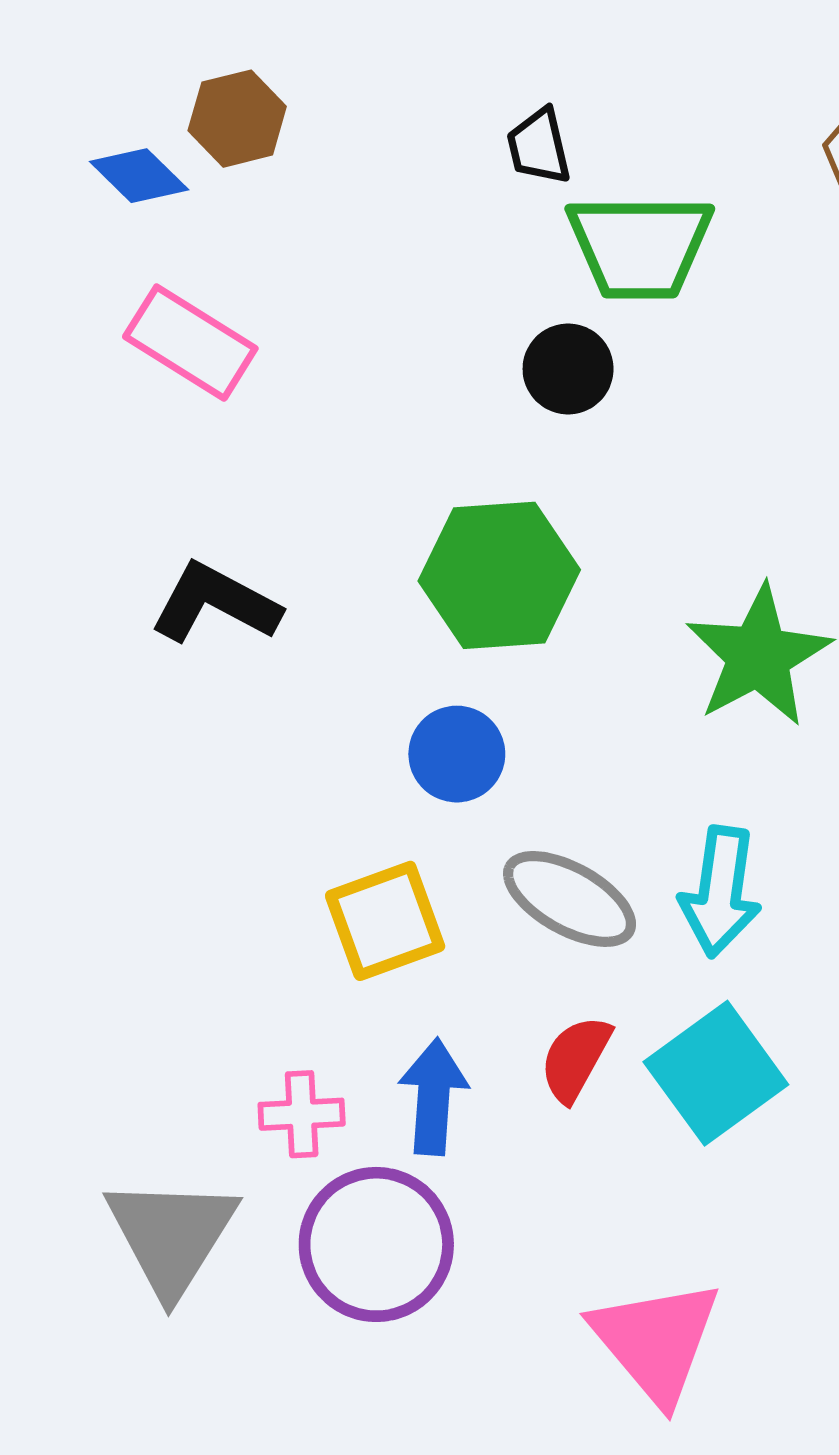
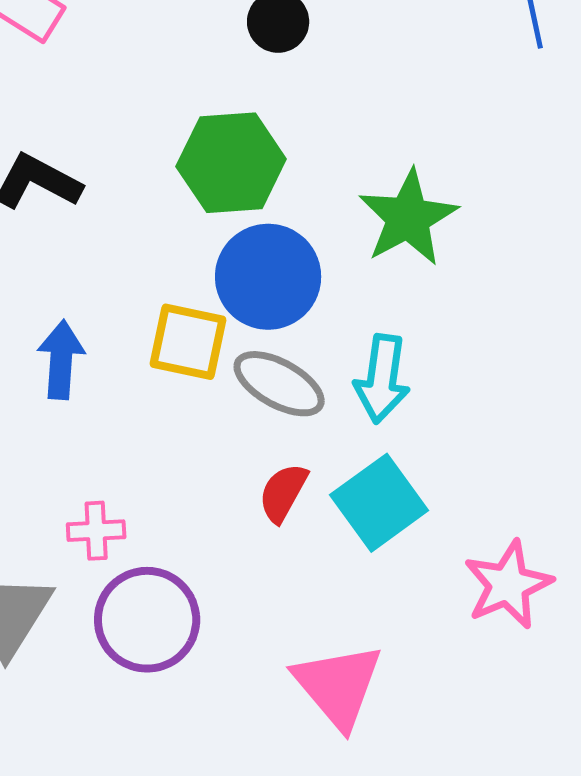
blue circle: (457, 754) -> (268, 277), moved, size x1.6
yellow square: (385, 921) -> (188, 342), moved, turned 32
blue arrow: (433, 1097) -> (61, 360), moved

